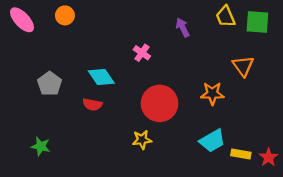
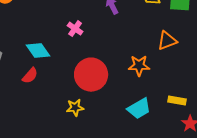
orange triangle: (243, 66) -> (167, 41), turned 45
red semicircle: (92, 105) -> (30, 76), turned -60
yellow rectangle: (241, 154) -> (177, 101), moved

